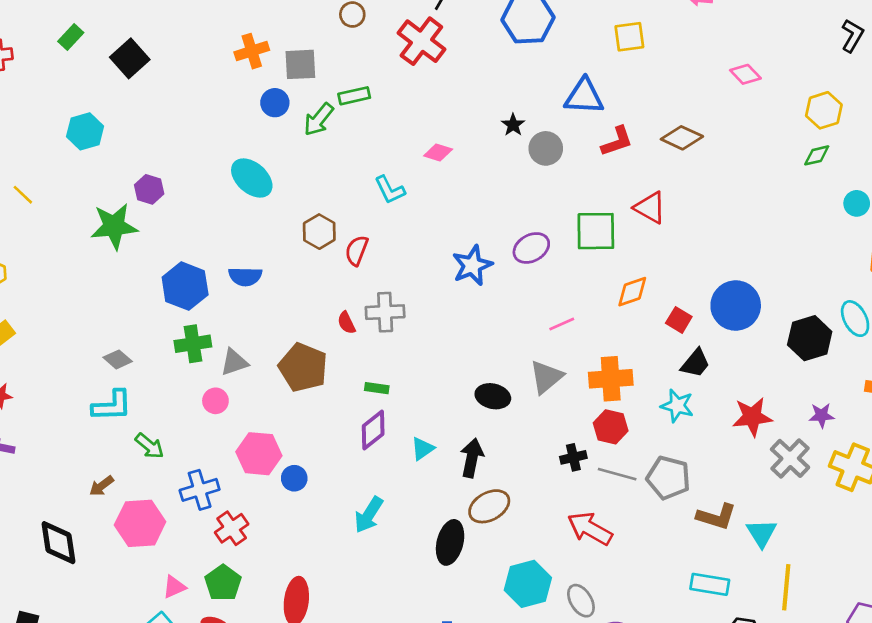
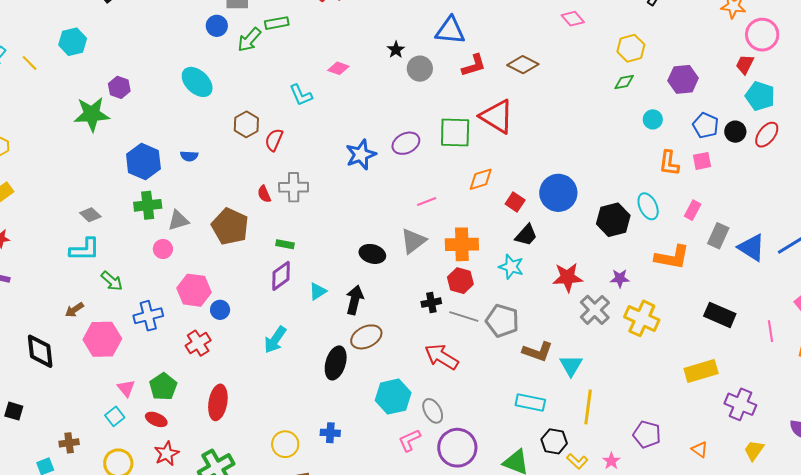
yellow line: (23, 195) -> (29, 63), moved
red triangle: (650, 208) -> (497, 116), size x1.4
blue semicircle: (245, 276) -> (189, 156), size x0.7
red cross: (232, 528) -> (198, 343), moved
pink triangle: (174, 587) -> (126, 388), turned -48

